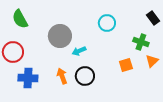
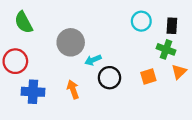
black rectangle: (153, 18) -> (172, 26), moved, turned 40
cyan circle: (107, 23) -> (141, 21), moved
black circle: (85, 76) -> (109, 78), moved

